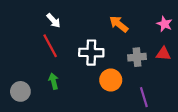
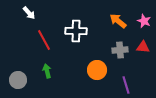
white arrow: (54, 21) -> (29, 13), moved
orange arrow: (119, 24) -> (118, 21), moved
white cross: (91, 53) -> (76, 31), moved

